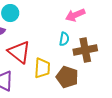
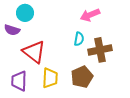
yellow trapezoid: (42, 68) -> (50, 78), moved
brown pentagon: (67, 77) -> (82, 77), turned 30

